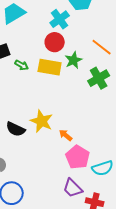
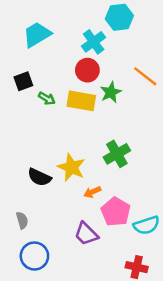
green cross: (99, 78) -> (117, 154), moved
orange arrow: (66, 135) -> (92, 192), moved, turned -64
purple trapezoid: (73, 188) -> (86, 234), moved

